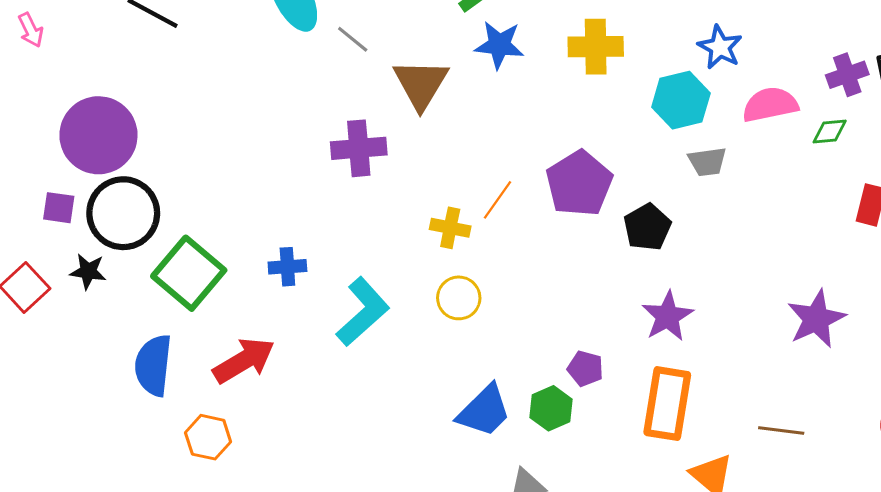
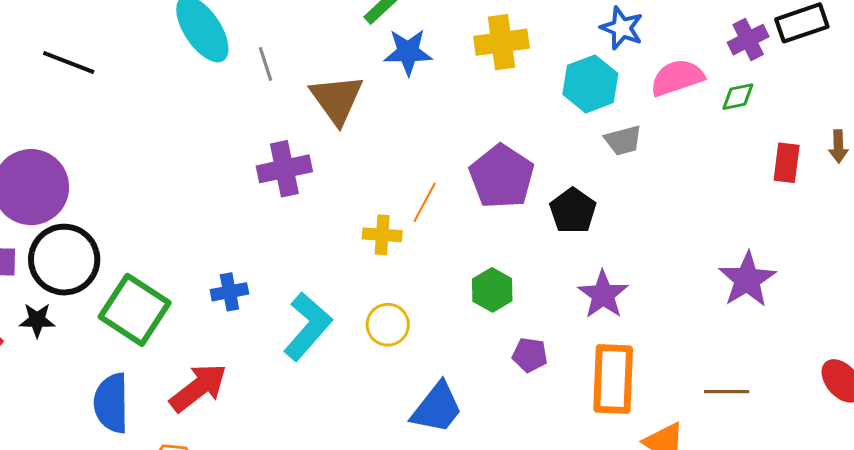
gray line: (353, 39) -> (266, 64), turned 40
yellow circle: (459, 298) -> (388, 325), moved
green hexagon: (551, 408) -> (492, 290), moved

